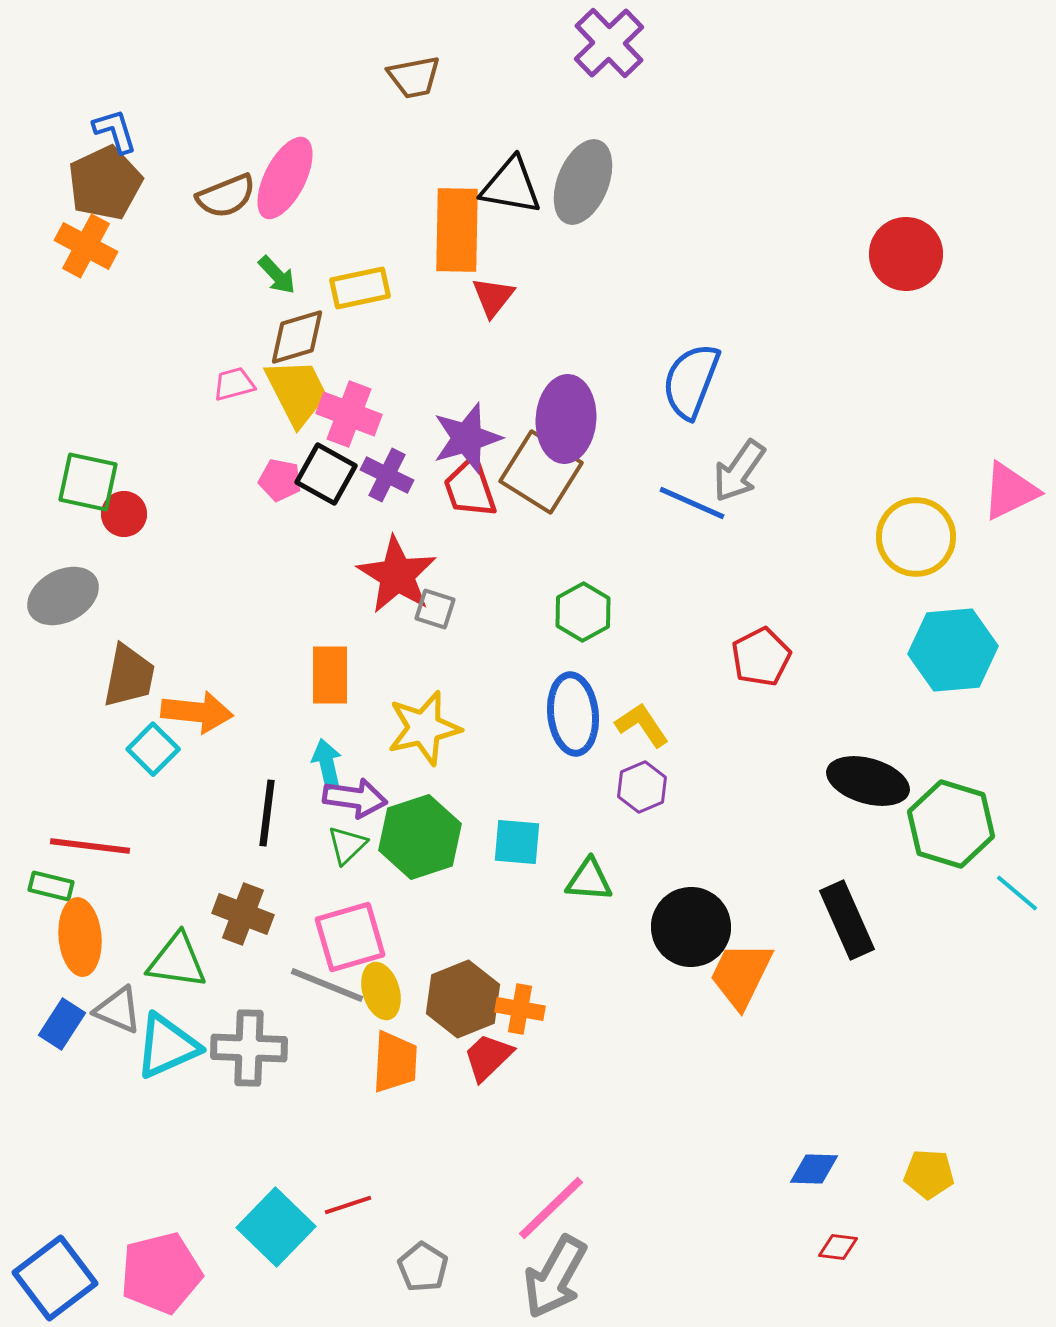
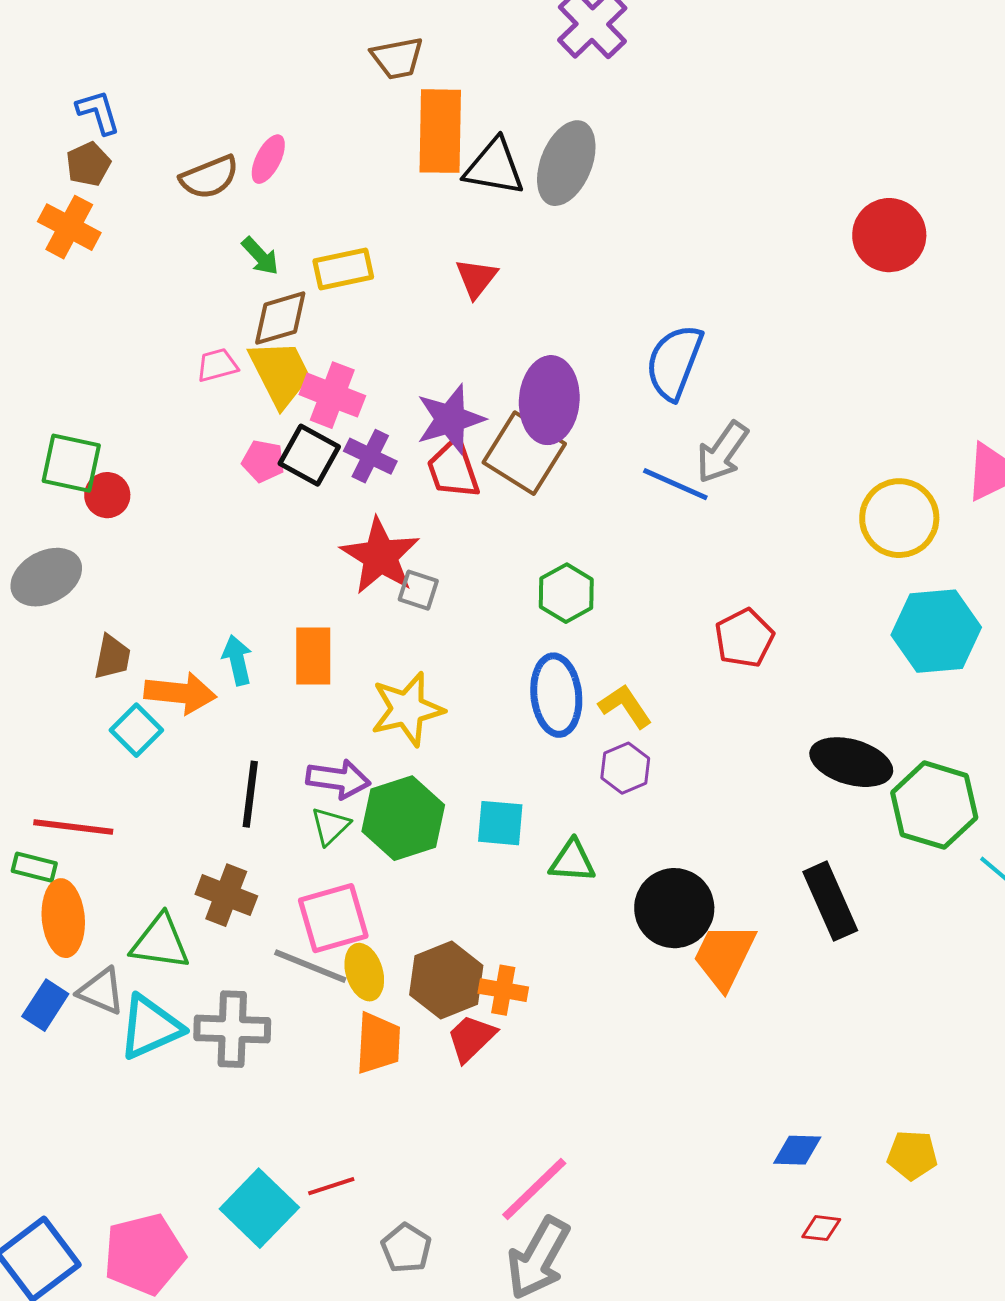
pink ellipse: (285, 178) -> (268, 159), size x0.6
brown pentagon: (105, 183) -> (88, 164), size x0.6
orange rectangle: (457, 230) -> (440, 131), moved
brown trapezoid: (129, 676) -> (112, 657), size x0.7
cyan arrow: (327, 764) -> (237, 660), moved

